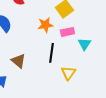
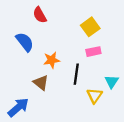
orange star: (45, 25) -> (52, 60), moved
cyan triangle: (84, 44) -> (112, 82), moved

